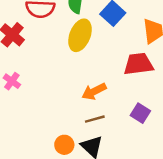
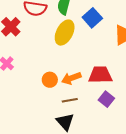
red trapezoid: (138, 64) -> (100, 75), moved
orange circle: (64, 145) -> (50, 80), moved

